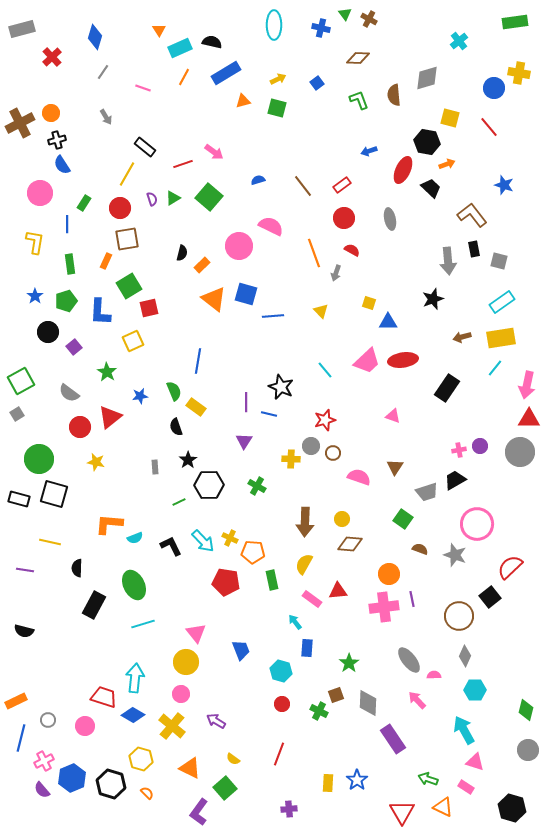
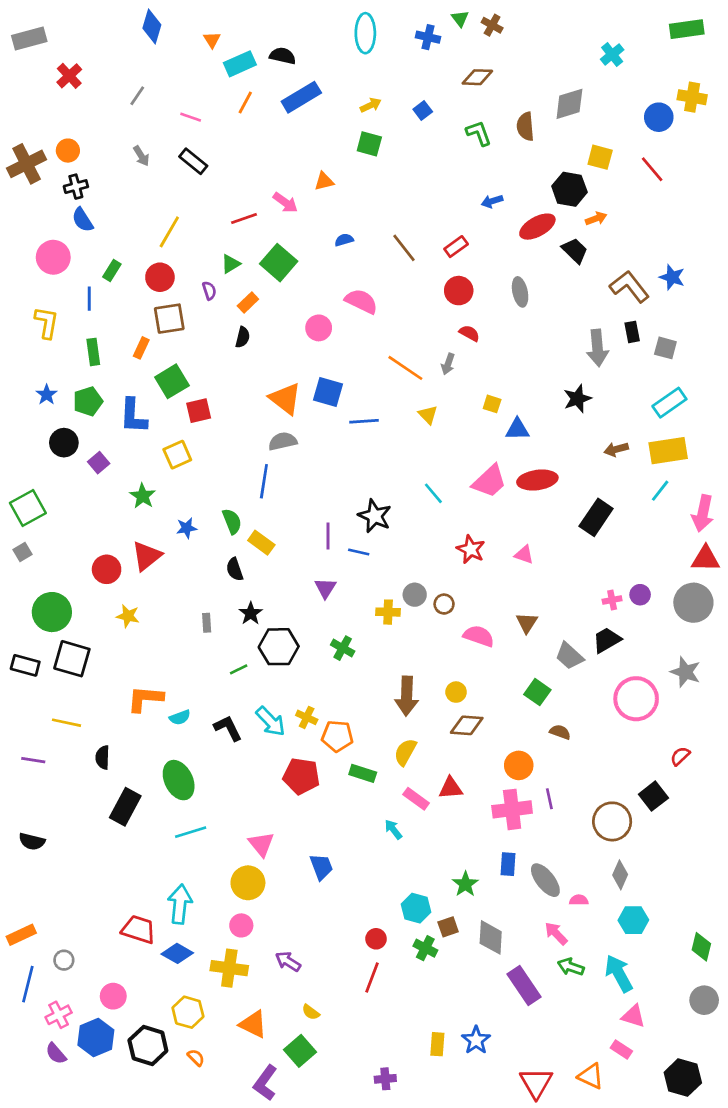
blue diamond: (95, 37) -> (152, 26), moved
orange triangle: (243, 101) -> (324, 181), moved
black rectangle: (145, 147) -> (193, 161), moved
red ellipse: (403, 170) -> (537, 227), turned 36
blue star: (504, 185) -> (672, 277), moved
purple semicircle: (152, 199) -> (209, 291), moved
pink circle: (239, 246) -> (319, 328), size x0.7
orange line: (314, 253) -> (405, 368), moved, turned -36
orange rectangle: (202, 265) -> (248, 303), moved
gray semicircle: (69, 393) -> (283, 441), moved, turned 130
red star: (325, 420) -> (471, 549), moved, turned -30
gray trapezoid: (427, 492) -> (569, 656), turned 60
gray star: (455, 555) -> (685, 672), moved
red semicircle: (510, 567) -> (680, 756), size x0.6
green rectangle: (272, 580) -> (363, 773), turned -60
blue rectangle: (307, 648) -> (508, 864), moved
cyan hexagon: (281, 671) -> (416, 908), moved
pink circle: (85, 726) -> (113, 996), moved
yellow cross: (172, 726) -> (229, 968), turned -32
red line: (279, 754) -> (372, 977), moved
green arrow: (428, 779) -> (571, 967), moved

